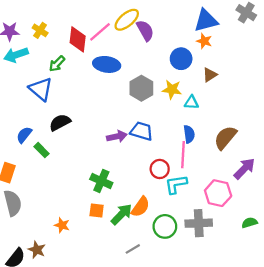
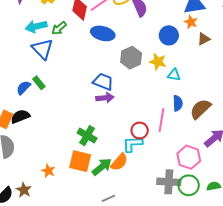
cyan arrow: (16, 55) -> (36, 26), moved
brown triangle: (210, 75) -> (204, 39), moved
black semicircle: (60, 122) -> (20, 117), moved
blue trapezoid: (142, 131) -> (103, 82), moved
blue semicircle: (189, 134) -> (178, 103), moved
green rectangle: (42, 150) -> (39, 83), moved
cyan L-shape: (176, 184) -> (133, 144), moved
orange square: (97, 211) -> (80, 161), size x1.6
green circle: (165, 226) -> (189, 185), moved

